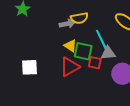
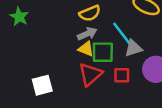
gray arrow: (67, 24) -> (87, 34), moved
red square: (95, 63) -> (122, 75), moved

